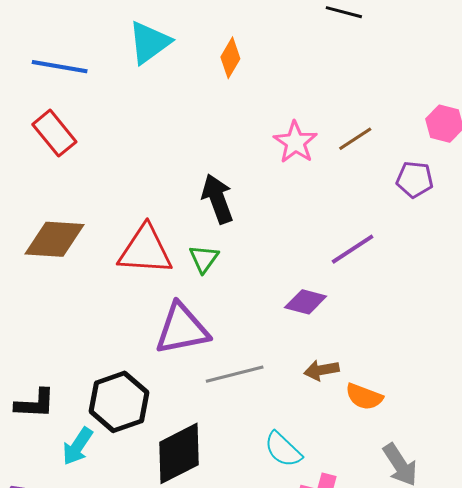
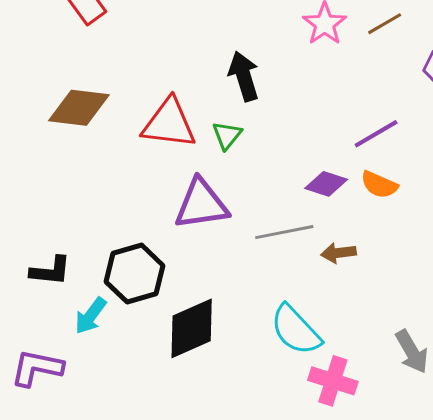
gray line: (235, 374) -> (284, 232), moved
orange semicircle: (364, 397) -> (379, 185), moved
cyan semicircle: (283, 449) -> (296, 330), size x1.4

